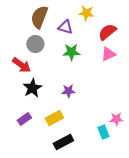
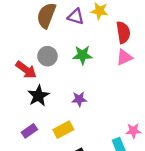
purple triangle: (65, 27) -> (76, 17), moved
red semicircle: (107, 32) -> (123, 32), turned 120
gray circle: (35, 44) -> (47, 56), moved

